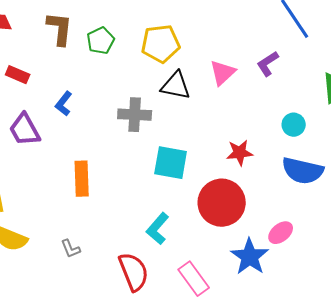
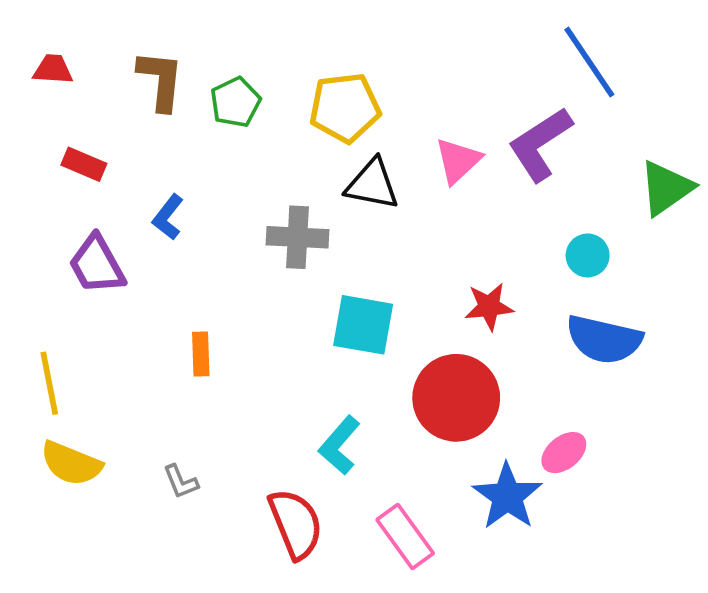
purple L-shape: (268, 64) -> (540, 144), size x1.6
orange rectangle: (82, 179) -> (201, 354), size x0.7

